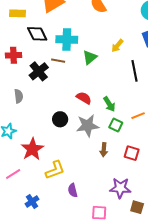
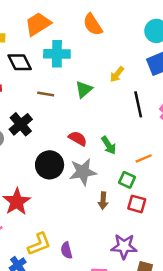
cyan cross: (67, 39) -> (57, 54), moved
black cross: (39, 71) -> (21, 124), moved
black circle: (60, 119) -> (50, 165), size x1.5
green square: (116, 125) -> (127, 180), moved
yellow L-shape: (55, 170) -> (39, 244), moved

